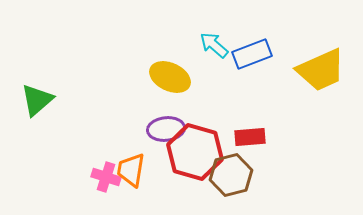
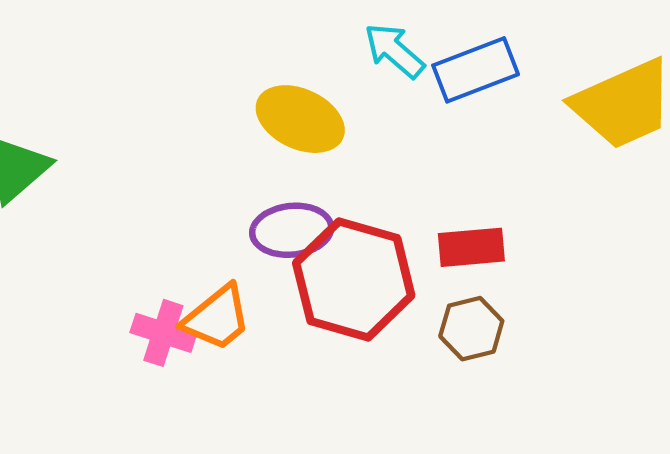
orange trapezoid: (131, 170) -> (217, 318), turned -138
brown hexagon: (231, 175) -> (471, 329), moved, size x0.7

